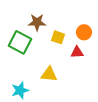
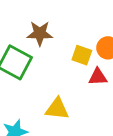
yellow square: (58, 37) -> (82, 55), moved

